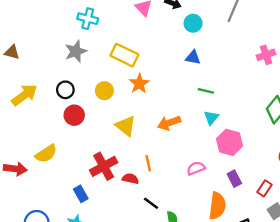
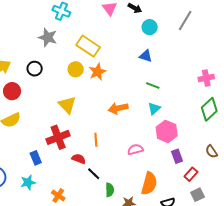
gray star: (76, 51) -> (48, 37), turned 30
pink cross: (266, 55) -> (206, 78), moved
yellow circle: (104, 91) -> (76, 69), moved
red circle: (74, 115) -> (12, 91), moved
yellow triangle: (126, 126) -> (67, 105), moved
red semicircle: (130, 179) -> (79, 159), moved
purple rectangle: (234, 179) -> (177, 156), moved

